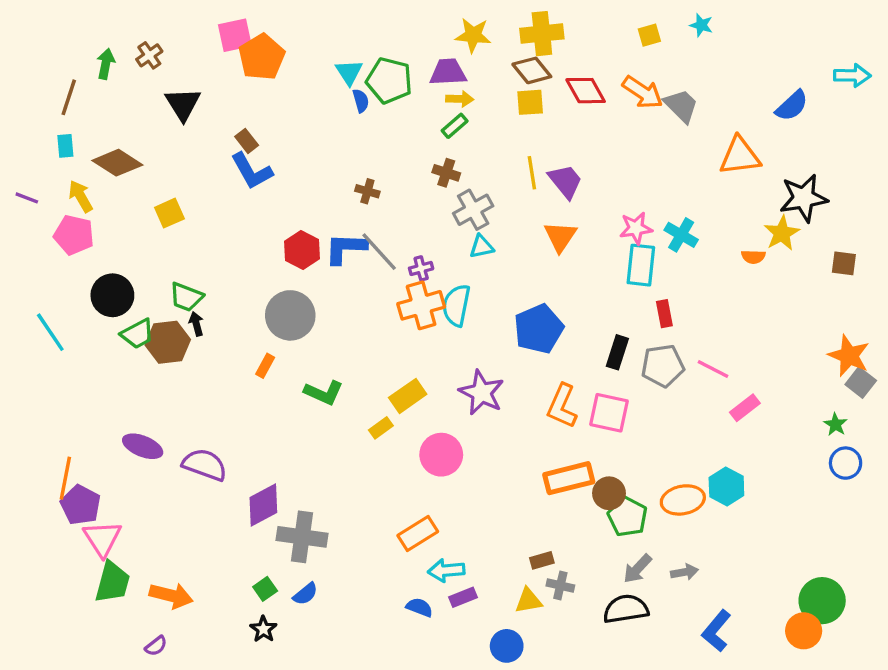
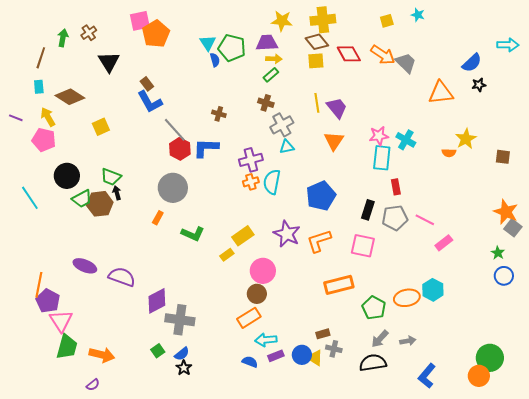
black star: (804, 198) -> (479, 85), moved, size x0.5
gray line: (379, 252) -> (175, 130), moved
purple cross: (421, 268) -> (251, 160), size x1.6
orange cross: (421, 305) -> (251, 182), size x0.6
orange L-shape: (562, 406) -> (319, 241), moved, turned 48
brown circle: (609, 493) -> (257, 294), moved
yellow triangle: (528, 601) -> (315, 358), turned 42
black star: (263, 629) -> (184, 368), moved
blue circle: (507, 646) -> (302, 355), moved

